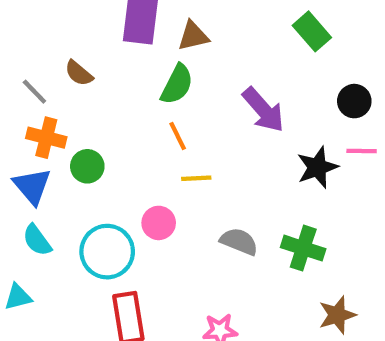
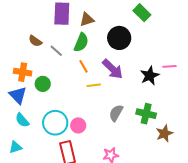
gray line: (34, 92) -> (56, 51), moved
black circle: (354, 101) -> (119, 38), moved, size x1.5
purple arrow: (263, 110) -> (113, 69), moved
pink circle: (159, 223) -> (78, 125), moved
gray semicircle: (239, 241) -> (116, 113), turned -78
brown star: (337, 315) -> (164, 133), moved

